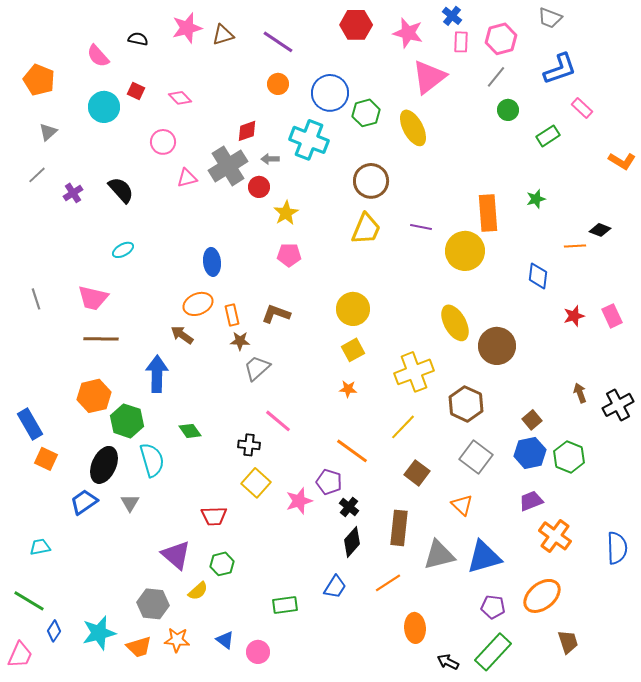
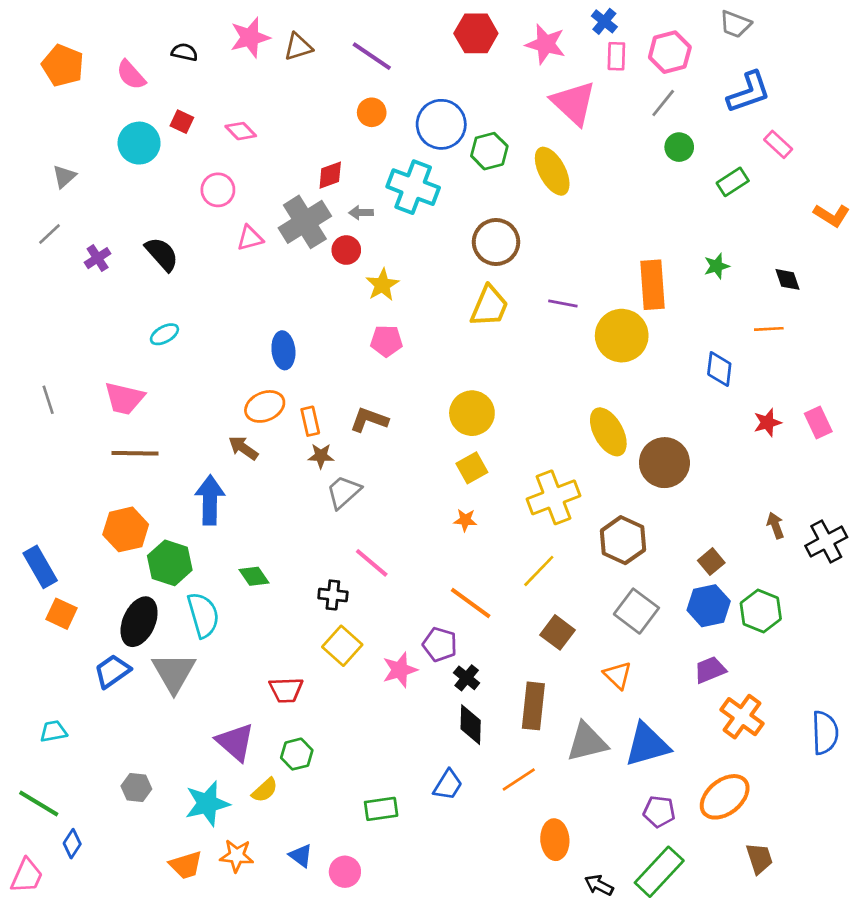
pink triangle: (429, 77) -> (574, 103), turned -39
orange pentagon: (39, 80) -> (63, 66), moved
black diamond: (600, 230) -> (787, 279), moved, turned 50
gray triangle: (130, 503) -> (174, 673), size x1.8
black diamond: (352, 542) -> (471, 725), turned -40
gray hexagon: (153, 604) -> (136, 787), moved, size x0.7
cyan star: (99, 633) -> (207, 804), moved

